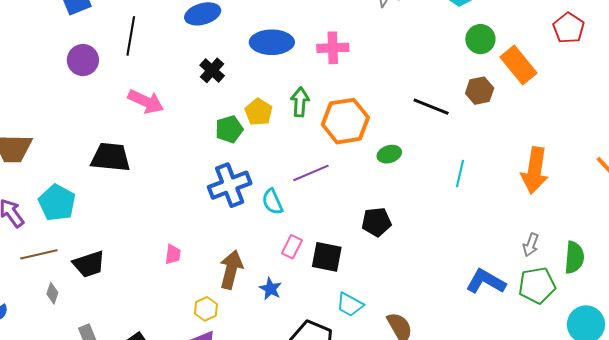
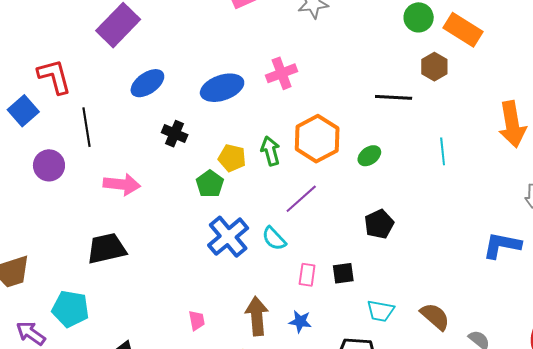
green arrow: (300, 102) -> (270, 151), moved
black square: (327, 257) -> (343, 273), size x0.7

